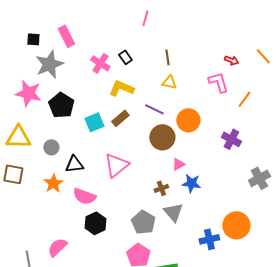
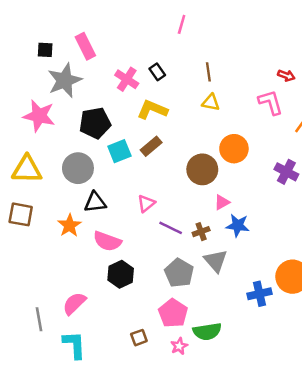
black pentagon: (61, 105) -> (95, 123), moved, turned 30
purple line: (154, 109) -> (171, 228), moved
gray circle: (51, 147) -> (78, 168), moved, size x1.6
pink triangle: (116, 165) -> (146, 204), size x0.6

